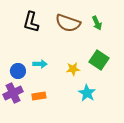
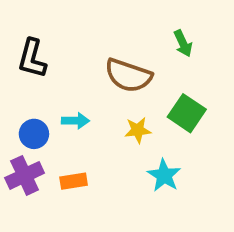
black L-shape: (31, 22) -> (32, 58), moved
brown semicircle: (68, 23) -> (128, 75), moved

